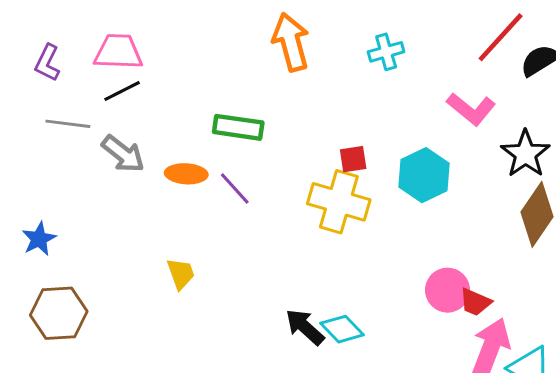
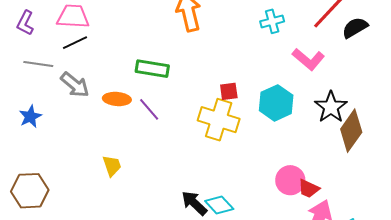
cyan cross: (386, 52) -> (272, 21), moved
black star: (525, 154) -> (331, 107), moved
blue star: (39, 239) -> (30, 117), moved

